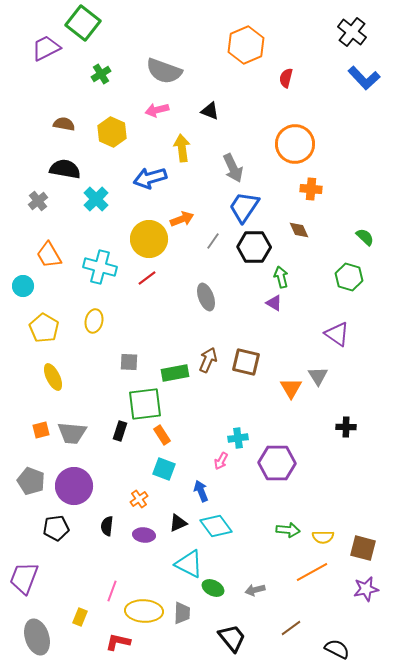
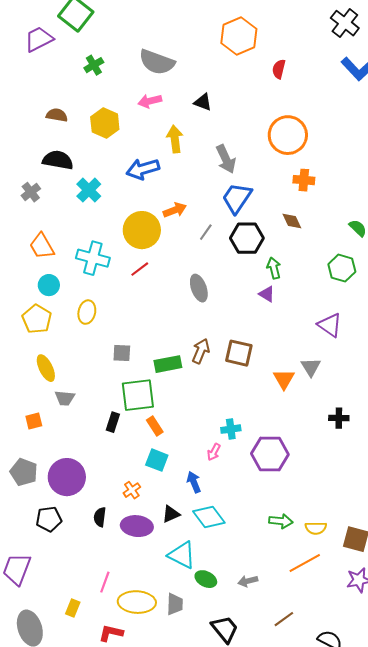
cyan circle: (23, 286) -> (49, 285), moved
gray trapezoid: (72, 433) -> (65, 398), moved, size x0.7
purple ellipse: (144, 535) -> (137, 526), size x1.4

